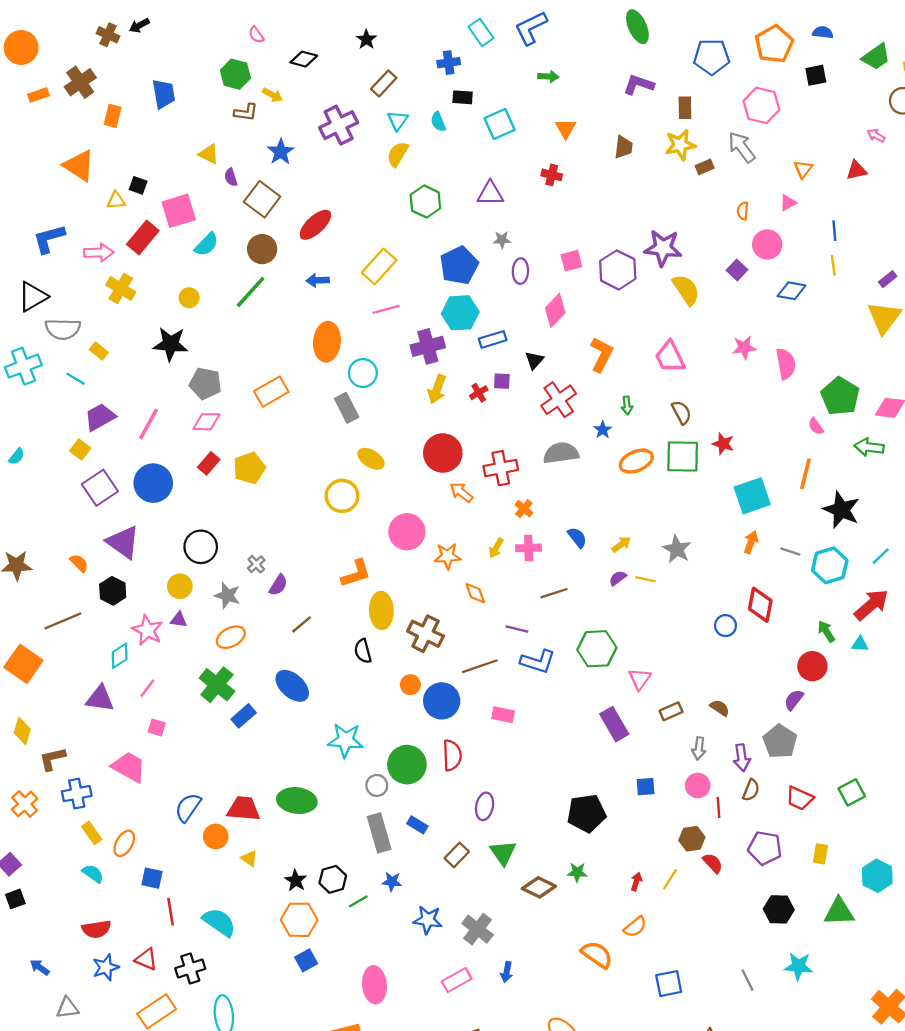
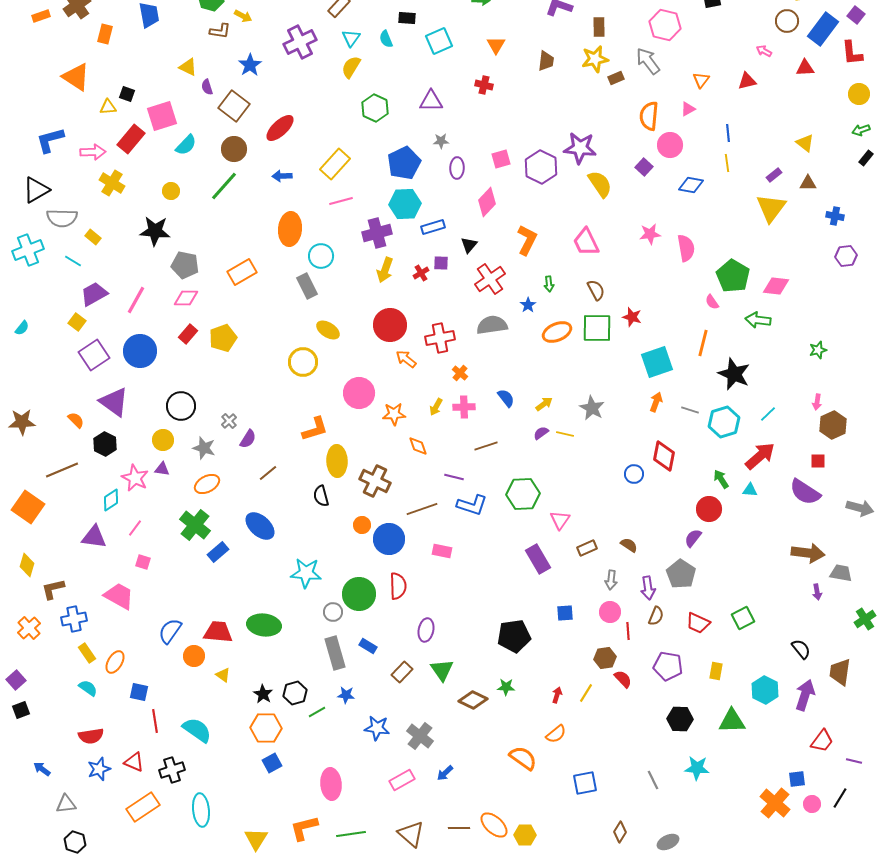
orange semicircle: (743, 211) -> (649, 116), size x1.8
blue arrow: (507, 972) -> (445, 773), turned 36

